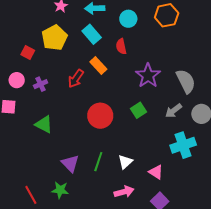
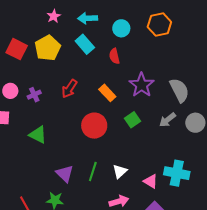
red square: (28, 53) -> (17, 49), moved, size x1.5
orange rectangle: (98, 66) -> (107, 93), moved
cyan cross: (183, 145) -> (177, 173), moved, turned 30

